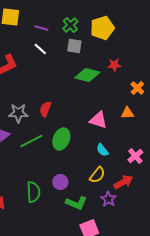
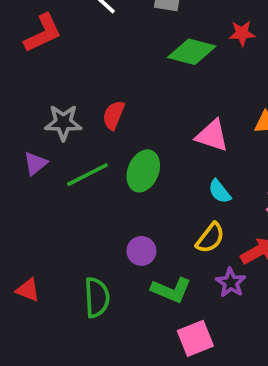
green semicircle: (33, 192) -> (97, 297), moved

